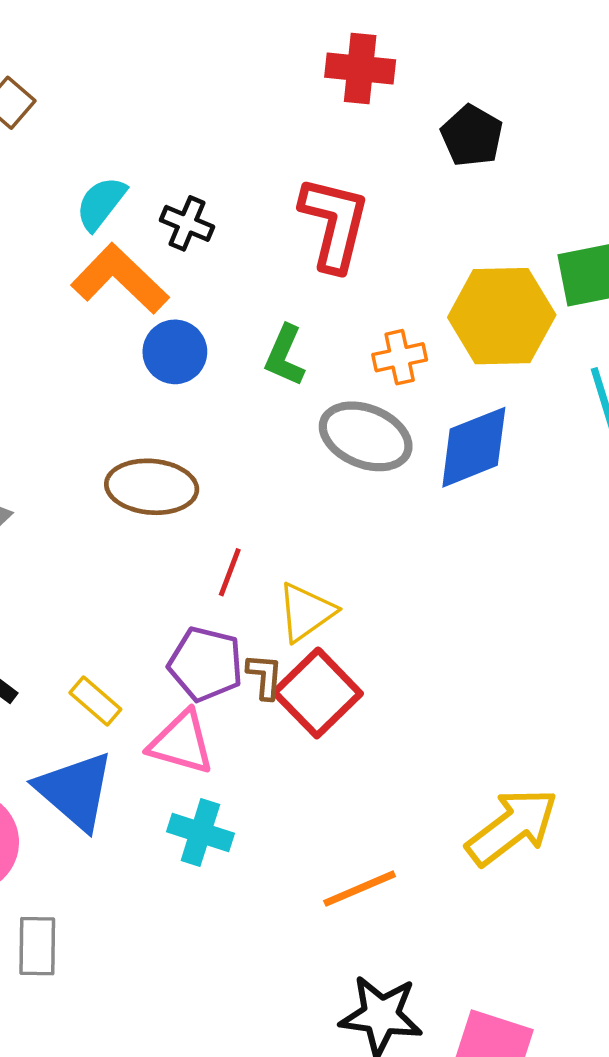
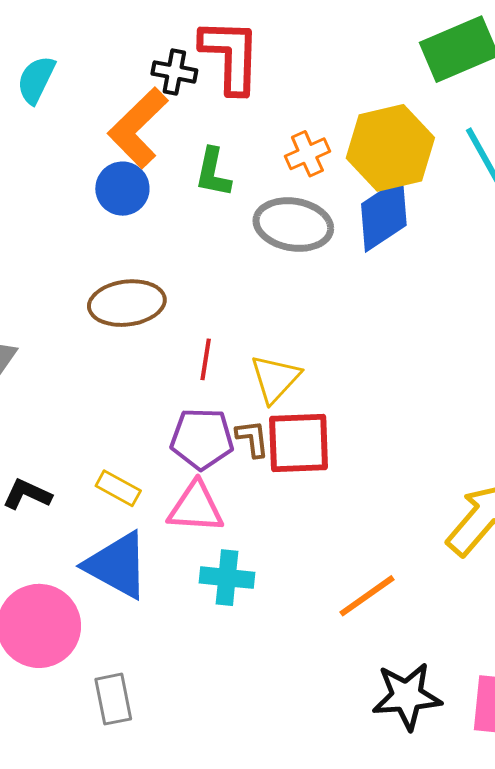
black cross: (187, 223) -> (174, 72), moved
orange L-shape: (120, 279) -> (138, 128), moved, turned -76
yellow hexagon: (502, 316) -> (390, 148), moved
red square: (317, 693) -> (299, 443), turned -36

